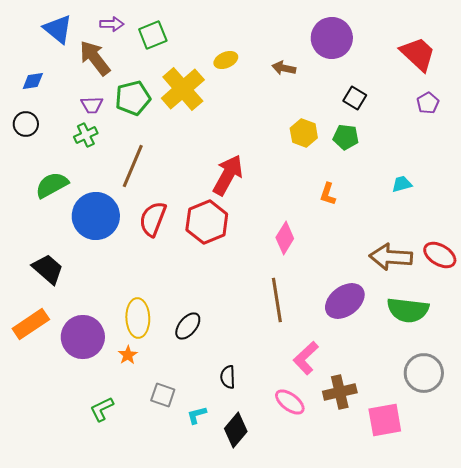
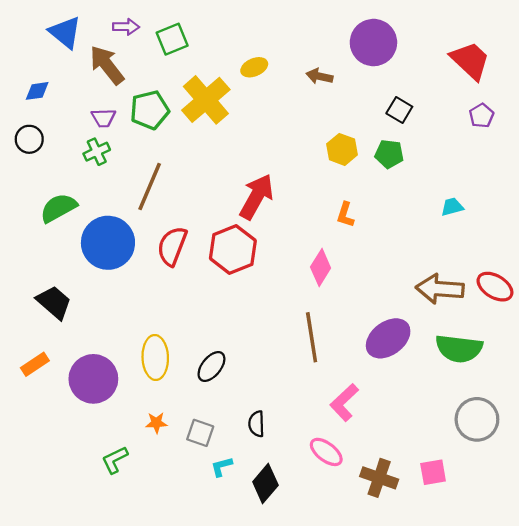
orange L-shape: (328, 194) -> (345, 215), moved
orange rectangle: (31, 324) -> (35, 364), size x0.7
orange star: (128, 355) -> (156, 423), moved, turned 30
brown cross: (340, 392) -> (379, 478), moved, turned 32
gray square: (163, 395) -> (200, 433), moved
pink square: (385, 420) -> (433, 472), size x0.7

